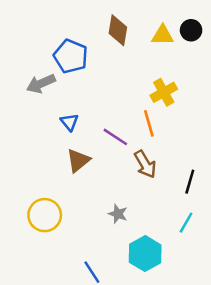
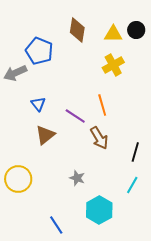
yellow cross: (164, 92) -> (113, 65), moved

